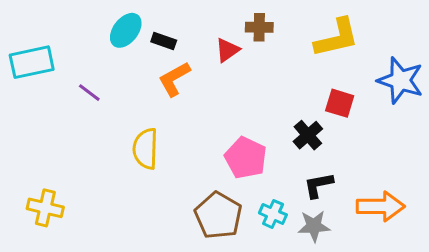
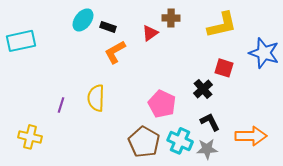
purple line: (89, 93) -> (61, 105), moved, turned 70
black L-shape: (318, 185) -> (210, 122), turned 75
cyan cross: (273, 214) -> (180, 141), size x1.4

